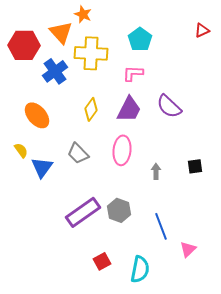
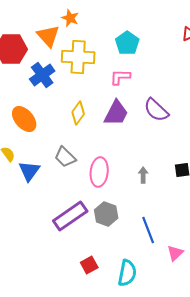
pink ellipse: (122, 150) -> (99, 172), moved

